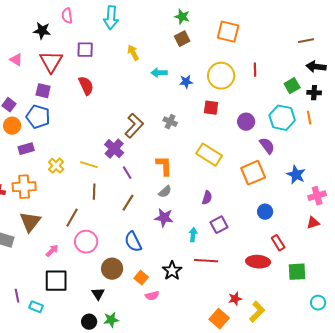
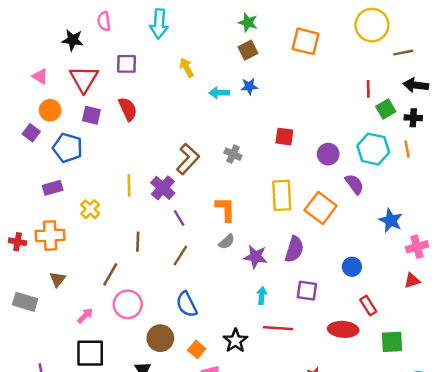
red line: (255, 70) -> (368, 89), moved
yellow circle: (221, 76) -> (372, 25), moved
blue star: (186, 82) -> (249, 86), moved
purple square: (43, 91) -> (91, 115), moved
orange circle: (12, 126) -> (50, 110), moved
yellow rectangle: (209, 155) -> (282, 195), turned 55
yellow line: (89, 165) -> (129, 185), moved, turned 72
orange square: (253, 173) -> (321, 208), moved, turned -30
purple semicircle: (207, 198) -> (294, 249), moved, size x1.5
purple star: (164, 218) -> (255, 257), moved
brown triangle: (30, 222) -> (58, 279), size x0.6
purple square: (219, 225) -> (307, 291), moved, turned 36

